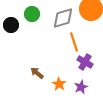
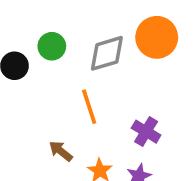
orange line: (74, 42) -> (89, 107), moved

